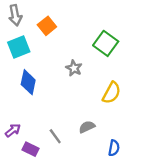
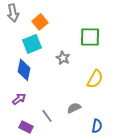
green square: (106, 43) -> (90, 37), turned -35
cyan square: (19, 47) -> (32, 44), moved
purple arrow: (13, 130) -> (19, 99), moved

